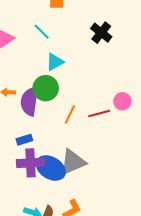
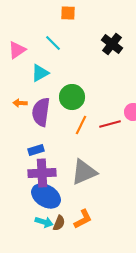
cyan triangle: (55, 62) -> (40, 73), moved
green circle: (46, 88) -> (72, 97), moved
blue ellipse: (51, 168) -> (46, 196), moved

